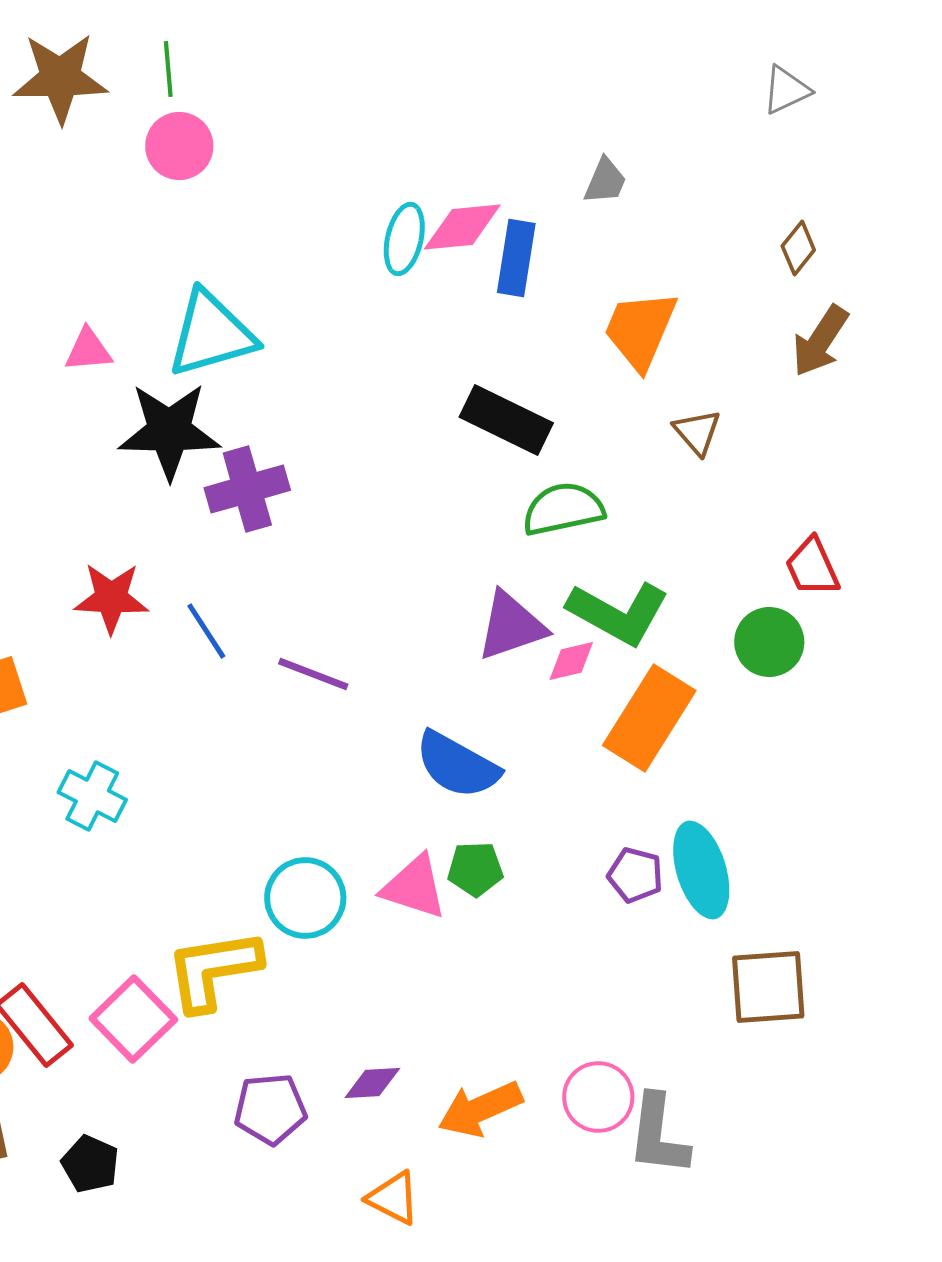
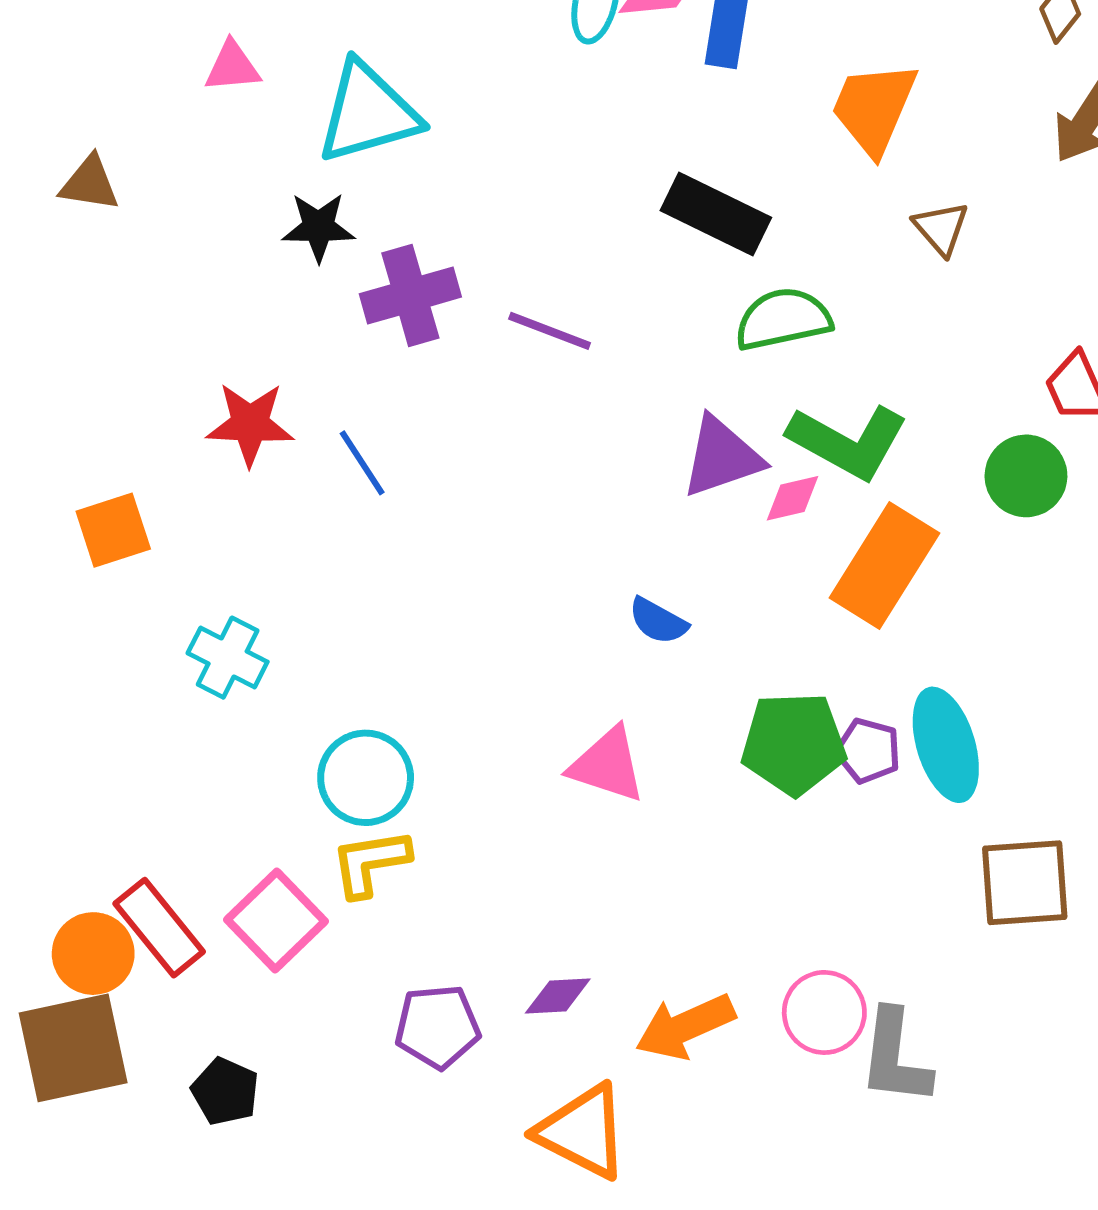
pink triangle: (88, 350) -> (232, 67), moved
black star: (169, 431) -> (318, 227), size x0.6
purple line: (313, 674) -> (550, 331), moved
blue semicircle: (457, 765) -> (658, 621), size x0.6
green pentagon: (475, 869) -> (794, 744), moved, size x1.6
cyan circle: (305, 898) -> (366, 778), moved
yellow L-shape: (213, 970) -> (370, 863), size x0.7
orange triangle: (393, 1198) -> (583, 1132), size x1.5

